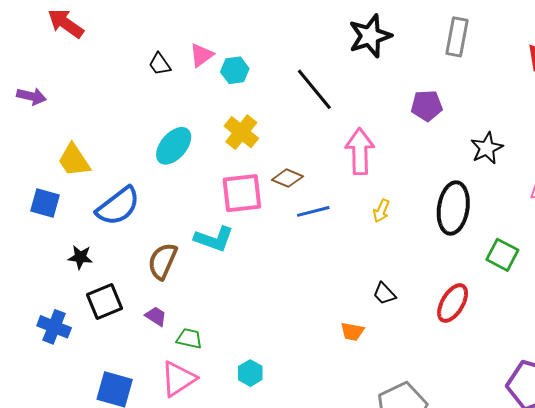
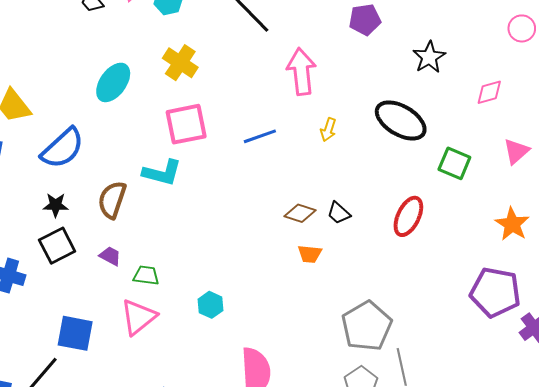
brown diamond: (287, 178) -> (300, 213), moved
black ellipse: (453, 208) -> (401, 120), turned -63
black star: (80, 257) -> (56, 205), moved

